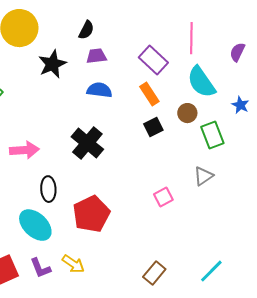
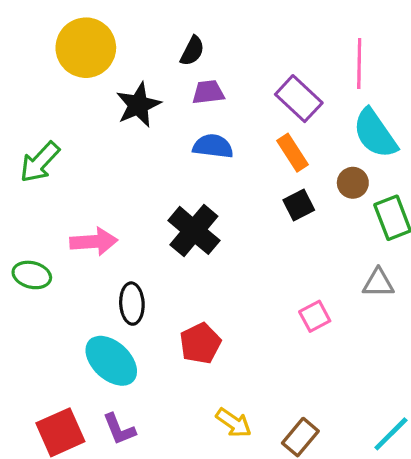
gray triangle: (203, 176) -> (378, 283), turned 35
red pentagon: (91, 214) -> (200, 343), size x0.7
yellow arrow: (73, 264) -> (234, 423), moved

